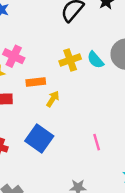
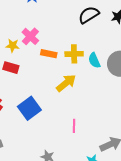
orange rectangle: (36, 82) -> (49, 54), moved
yellow arrow: (53, 99) -> (66, 83), moved, size x1.5

